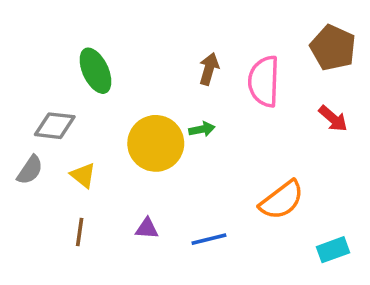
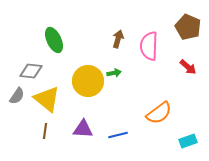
yellow triangle: (83, 175) -> (47, 99), size x1.8
purple triangle: (147, 228) -> (83, 129), size x1.5

